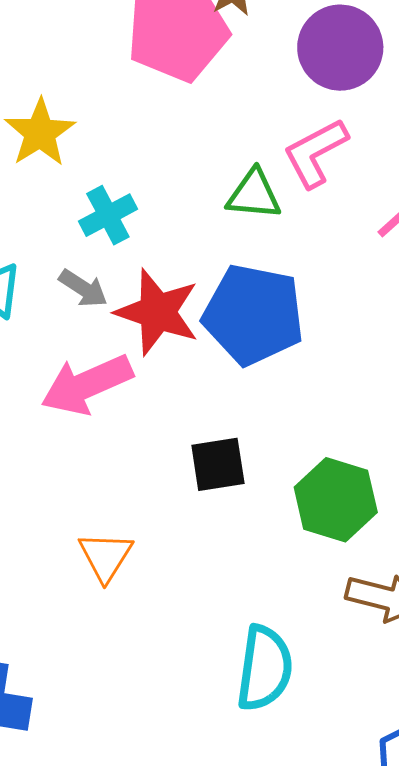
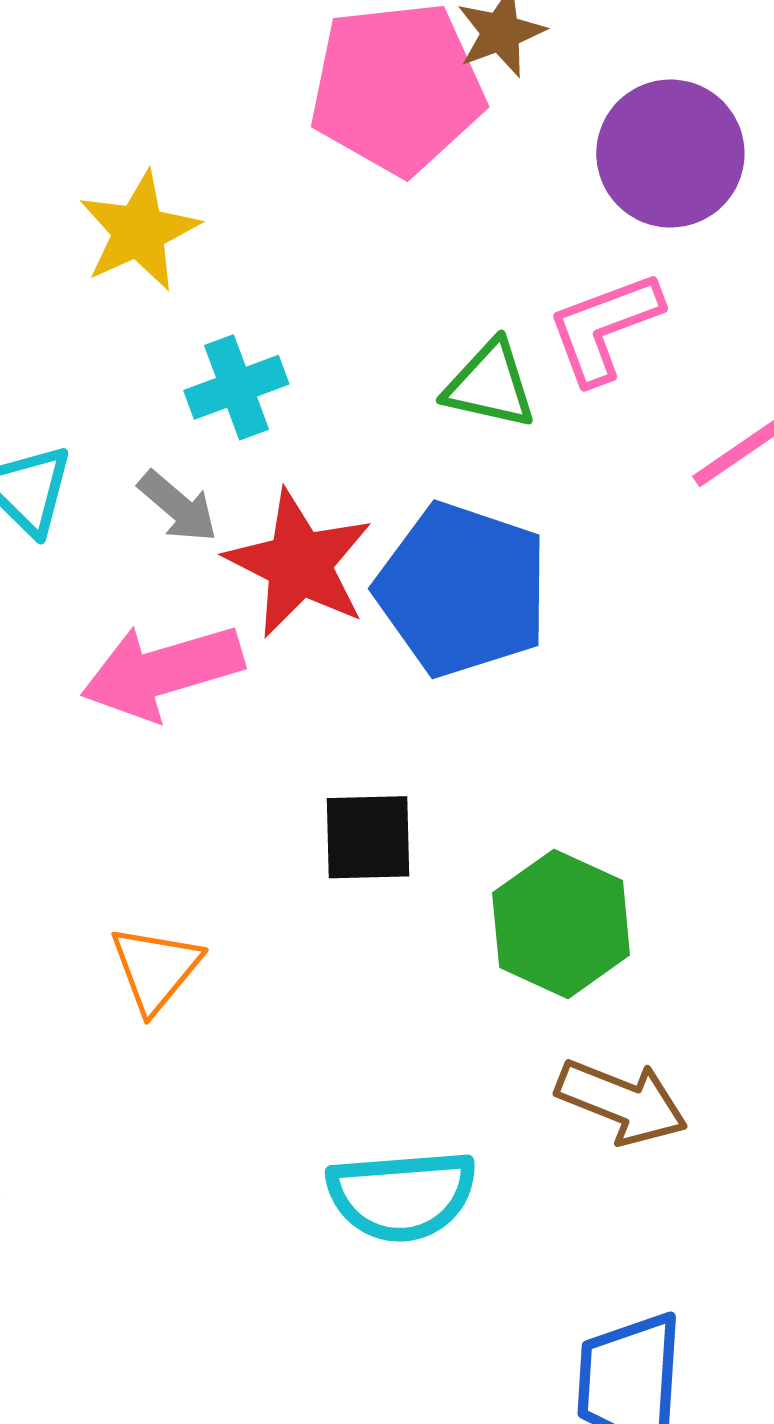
cyan semicircle: (264, 668) -> (402, 1195), turned 70

